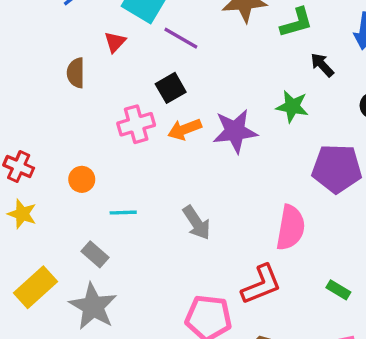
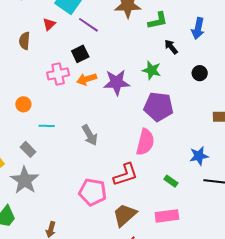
purple pentagon: (337, 169) -> (158, 107), moved

